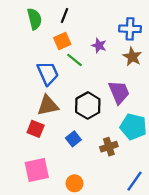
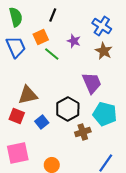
black line: (64, 16) -> (53, 15), moved
blue cross: (130, 29) -> (102, 26), turned 30
blue trapezoid: (48, 73) -> (16, 47), moved
black hexagon: (88, 106) -> (68, 109), moved
blue square: (73, 139) -> (42, 122), moved

